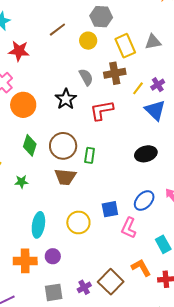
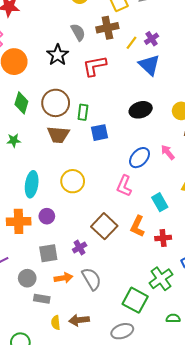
blue square: (110, 209) -> (99, 133), moved
orange L-shape: (141, 268) -> (137, 226), turned -125
brown square: (111, 282) -> (104, 226), moved

